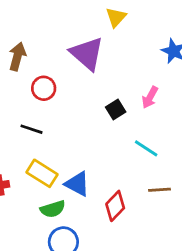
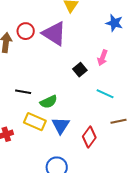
red circle: (44, 88) -> (26, 31), moved
blue triangle: (77, 184) -> (61, 125), turned 42
green semicircle: (53, 209) -> (49, 102), moved

